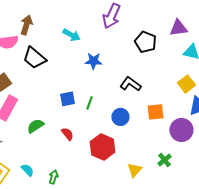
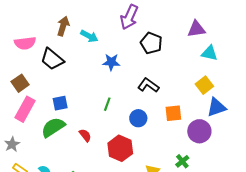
brown arrow: (26, 25) -> (63, 26), moved
black pentagon: (145, 42) -> (151, 43), moved
blue square: (67, 99) -> (60, 103), moved
green semicircle: (35, 126) -> (53, 127), size x1.4

